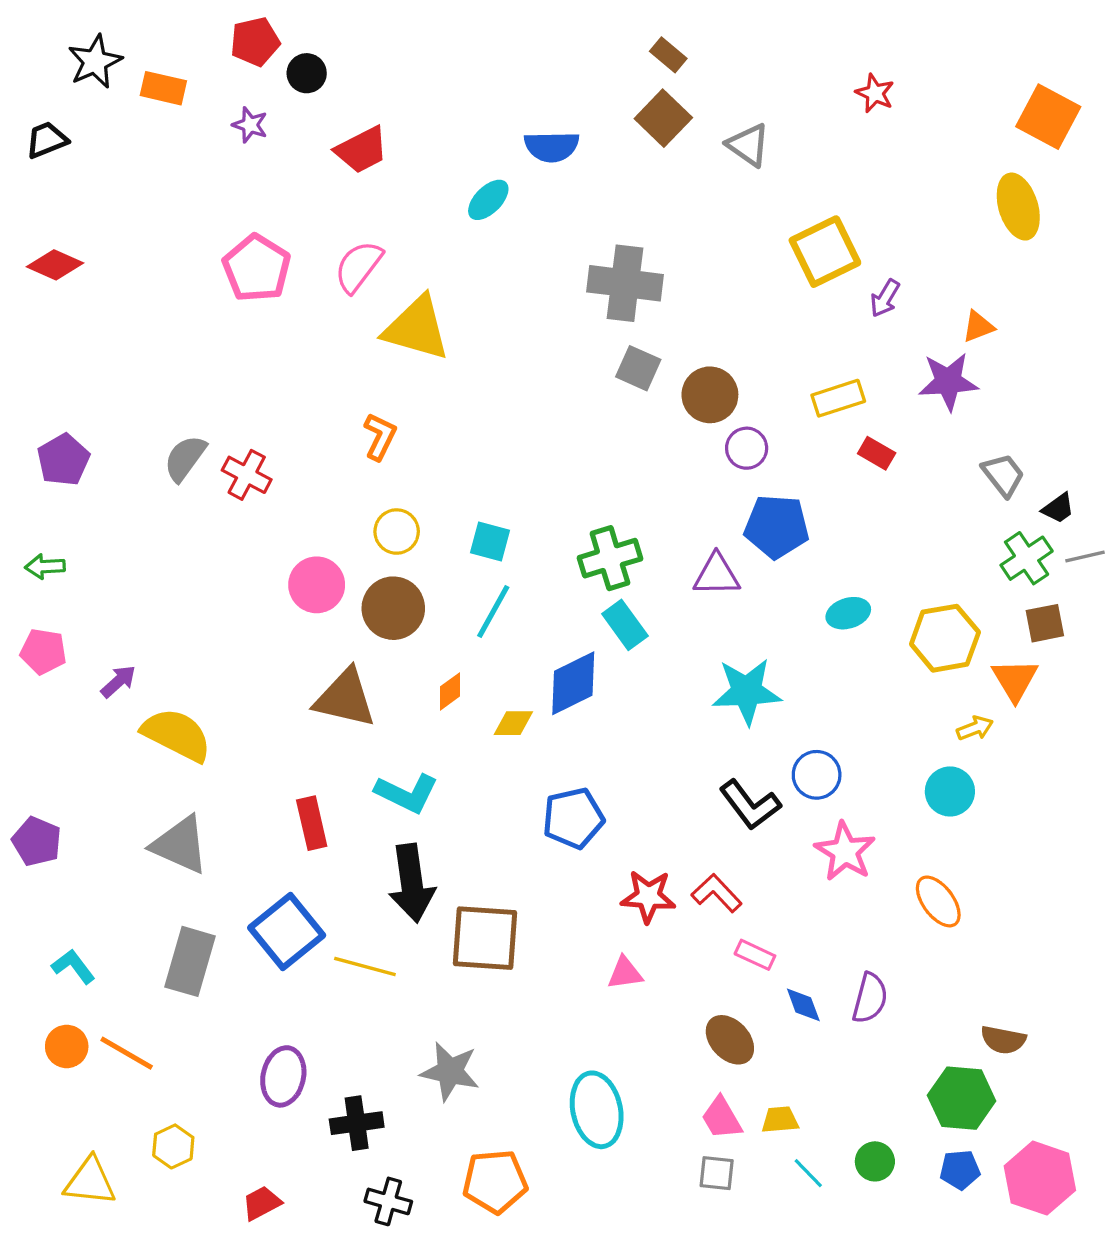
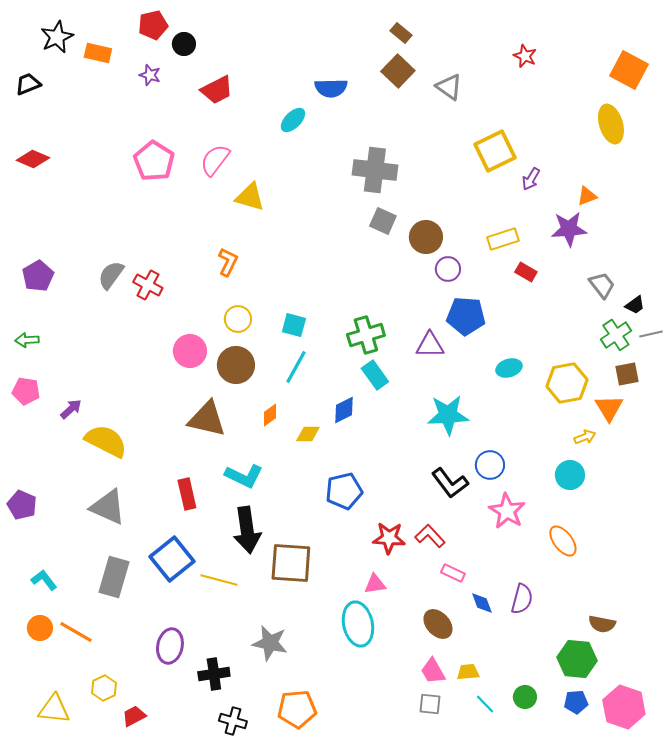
yellow triangle: (417, 328) -> (250, 197), size x0.7
blue diamond: (573, 683) -> (344, 410), size x0.7
cyan ellipse: (597, 1110) -> (358, 624), moved
red trapezoid: (262, 1203) -> (134, 716), moved

